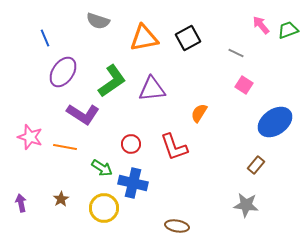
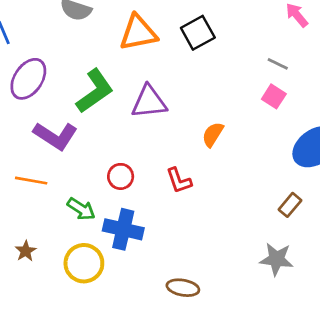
gray line: (236, 53) -> (278, 64), moved
red L-shape: (174, 147) -> (179, 181), size x0.7

